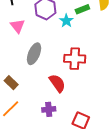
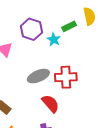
gray ellipse: (34, 54) -> (38, 76), moved, turned 50

